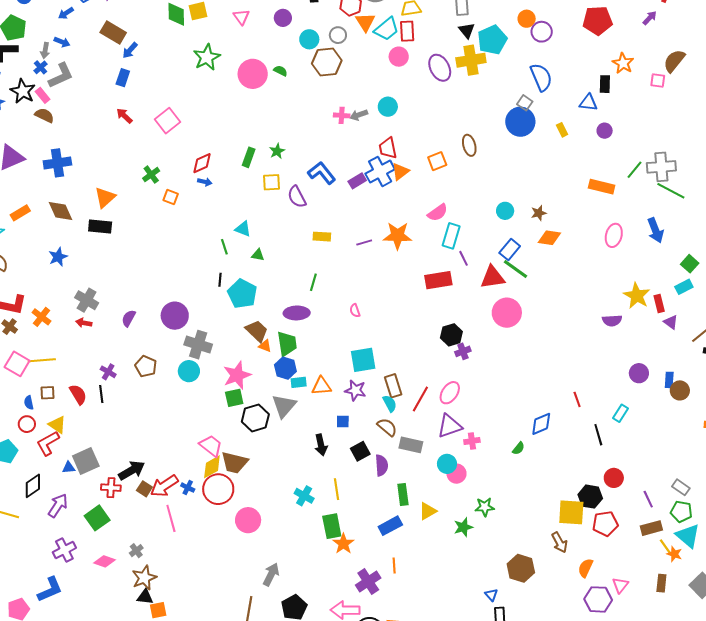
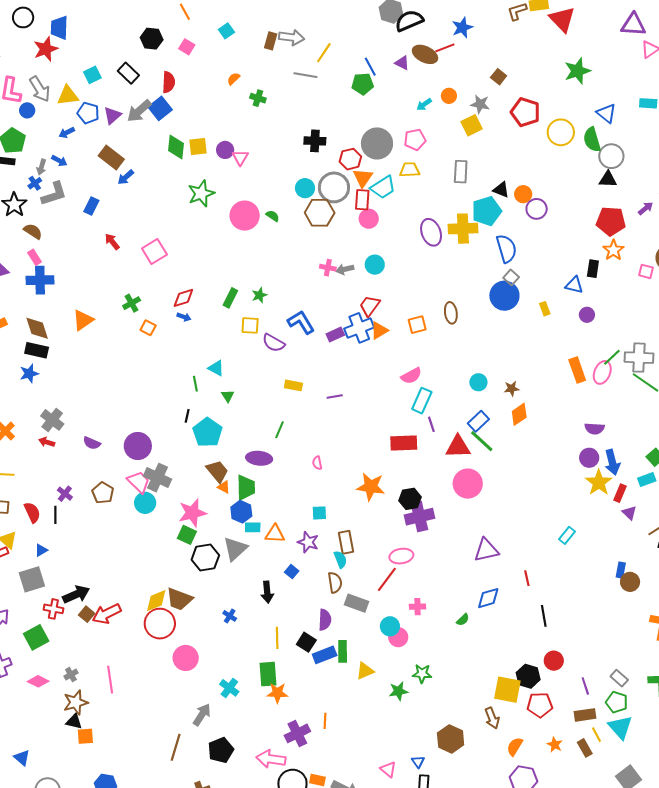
purple circle: (283, 18) -> (225, 150), moved
red pentagon: (598, 20) -> (611, 221), moved
black triangle: (467, 30) -> (501, 190), moved, turned -36
red rectangle: (407, 31) -> (362, 200), moved
gray circle: (338, 35) -> (334, 187), size x1.8
pink circle: (399, 57) -> (369, 219), moved
blue semicircle: (541, 77) -> (506, 249), moved
blue rectangle: (123, 78) -> (91, 206), moved
pink rectangle: (43, 95) -> (34, 257), moved
red trapezoid: (388, 148) -> (370, 306), turned 40
orange rectangle: (602, 187) -> (577, 370), turned 50
purple semicircle: (297, 197) -> (273, 343), turned -40
black rectangle: (100, 226) -> (37, 350), moved
blue arrow: (655, 230) -> (612, 462), moved
pink ellipse: (614, 235) -> (602, 372), moved
orange star: (398, 236) -> (371, 487), moved
orange diamond: (549, 238) -> (519, 414), turned -50
green triangle: (258, 255) -> (228, 396), turned 40
red rectangle: (659, 304) -> (620, 493), turned 30
purple semicircle: (129, 318) -> (92, 443), turned -102
purple semicircle: (612, 321) -> (595, 429), moved
purple cross: (463, 351) -> (419, 517), size x1.8
cyan square: (363, 360) -> (319, 513), size x0.6
purple circle: (639, 373) -> (589, 458), moved
pink ellipse: (450, 393) -> (401, 556), turned 40
green square: (234, 398) -> (187, 535), turned 30
red line: (420, 399) -> (387, 579), moved
cyan rectangle: (621, 413) -> (567, 535), moved
blue square: (343, 421) -> (292, 572), turned 32
purple triangle: (450, 426) -> (486, 550), moved
brown semicircle: (387, 427) -> (335, 583), turned 35
pink trapezoid: (211, 446) -> (139, 482), moved
black square: (360, 451) -> (306, 642), moved, turned -36
blue triangle: (69, 468) -> (41, 550), moved, turned -32
blue cross: (188, 488) -> (230, 616), moved
cyan cross: (304, 496) -> (229, 688), moved
pink line: (171, 518) -> (110, 680), moved
blue rectangle: (390, 526) -> (325, 655), moved
orange star: (343, 544) -> (277, 693), turned 30
orange star: (674, 554) -> (555, 745), moved
brown rectangle: (661, 583) -> (585, 748), moved, turned -42
pink triangle: (620, 585) -> (388, 769), moved, turned -36

